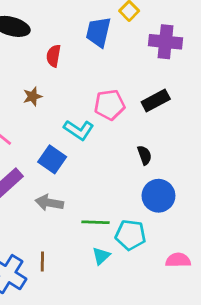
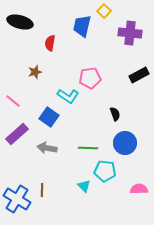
black rectangle: (156, 101) -> (139, 75), moved
green line: (96, 222) -> (88, 148), moved
cyan triangle: (101, 256) -> (84, 186), turned -32

